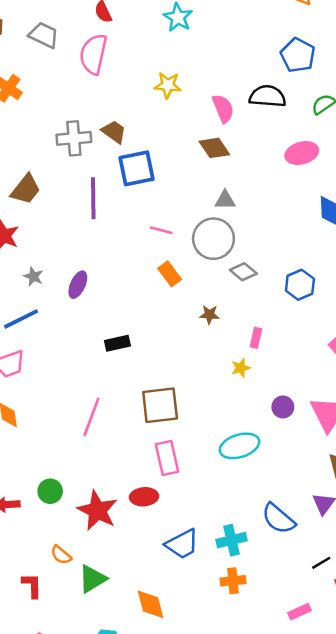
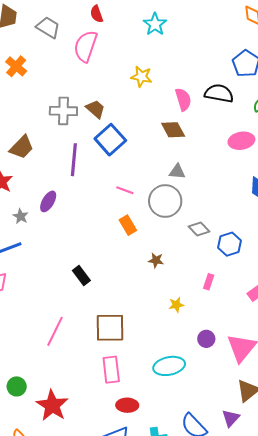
blue square: (137, 168) -> (110, 140), turned -36
gray diamond: (243, 272) -> (199, 229), moved
purple ellipse: (78, 285) -> (48, 201), moved
pink rectangle: (256, 338) -> (209, 282), moved
black rectangle: (117, 343) -> (81, 276), turned 60
red ellipse: (144, 497) -> (127, 405), moved

